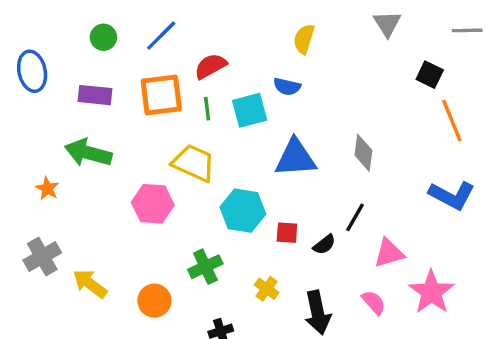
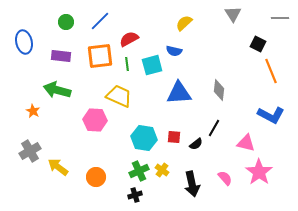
yellow semicircle: (304, 39) -> (184, 23), turned 30
cyan hexagon: (243, 211) -> (144, 138), moved
pink triangle: (389, 253) -> (246, 143), moved, turned 30
green cross: (205, 267) -> (139, 171), moved

